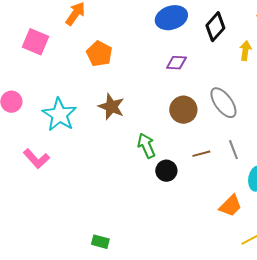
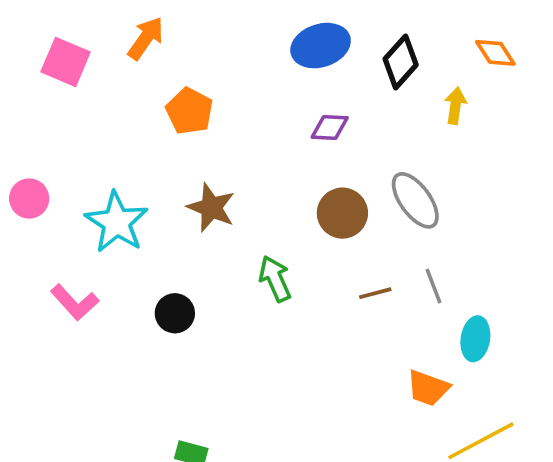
pink square: (35, 42) -> (66, 62), moved
black circle: (166, 171) -> (175, 313), moved
orange trapezoid: (230, 206) -> (428, 388), turned 65

